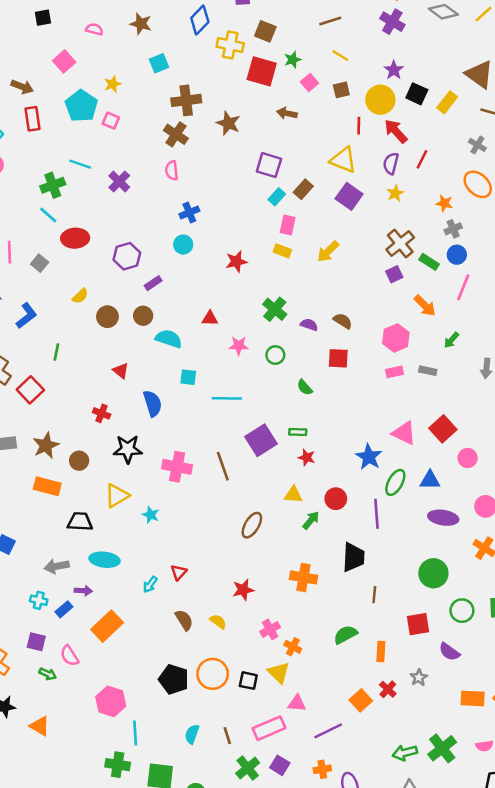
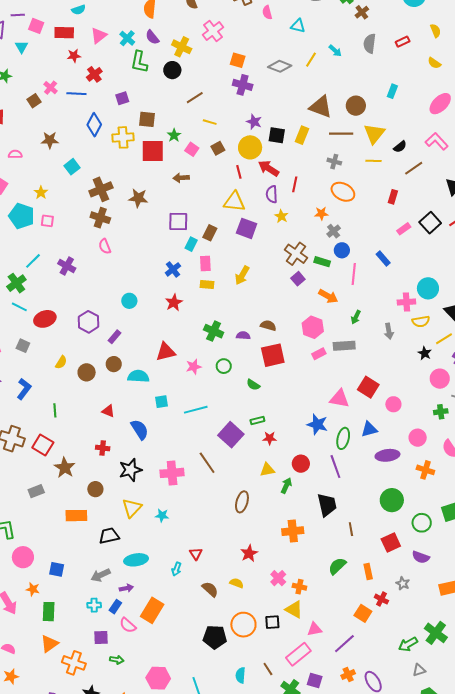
cyan line: (80, 164) -> (33, 261), turned -48
blue cross: (189, 213) -> (173, 269), moved
red triangle: (210, 318) -> (166, 352), size x1.5
red square: (338, 358) -> (273, 355), size x1.4
gray rectangle: (428, 371) -> (344, 346), size x1.5
brown star: (46, 445) -> (65, 468), moved
pink semicircle: (70, 656) -> (128, 625), moved
pink hexagon: (111, 701) -> (158, 678), moved

